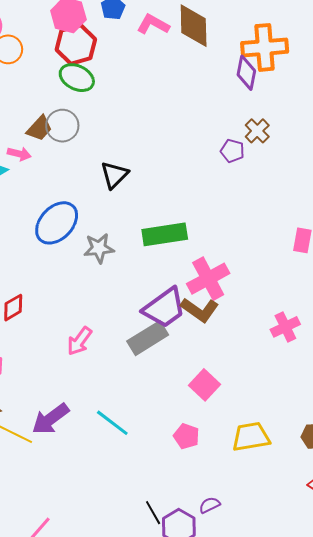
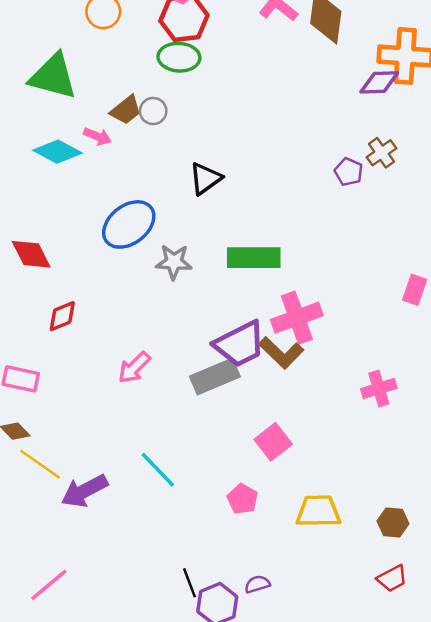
purple diamond: (246, 73) -> (379, 82), turned 68
green ellipse: (77, 78) -> (179, 57), turned -32
gray circle: (62, 126) -> (153, 111), size x0.7
purple arrow: (50, 419) -> (84, 491), moved

